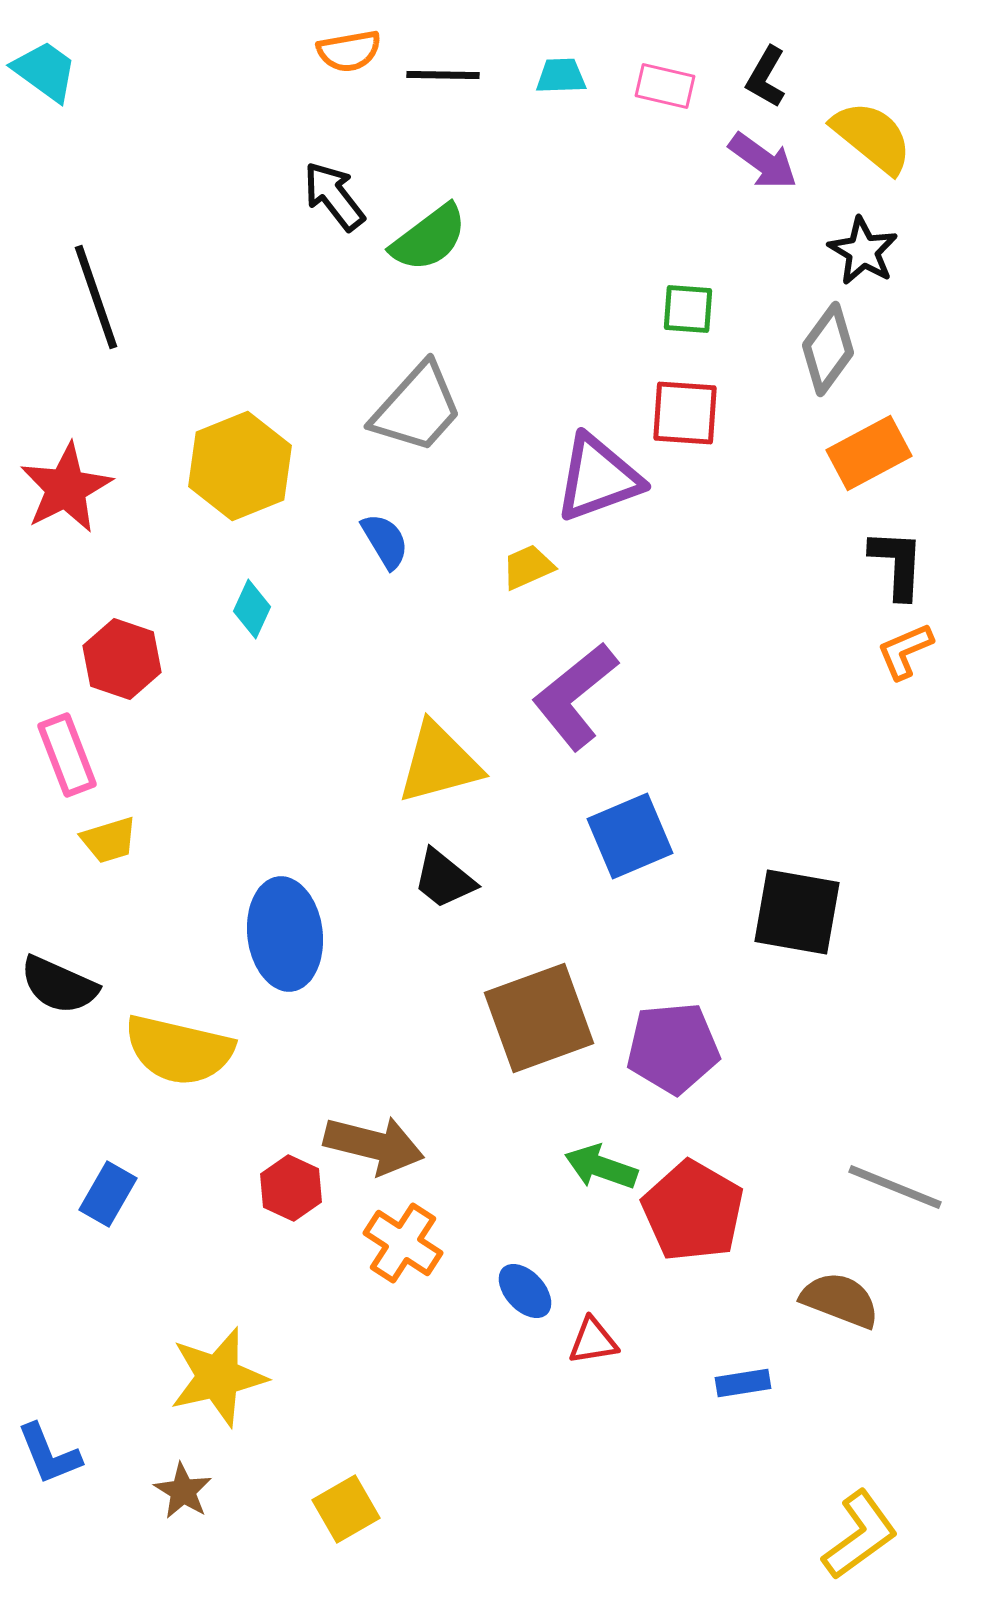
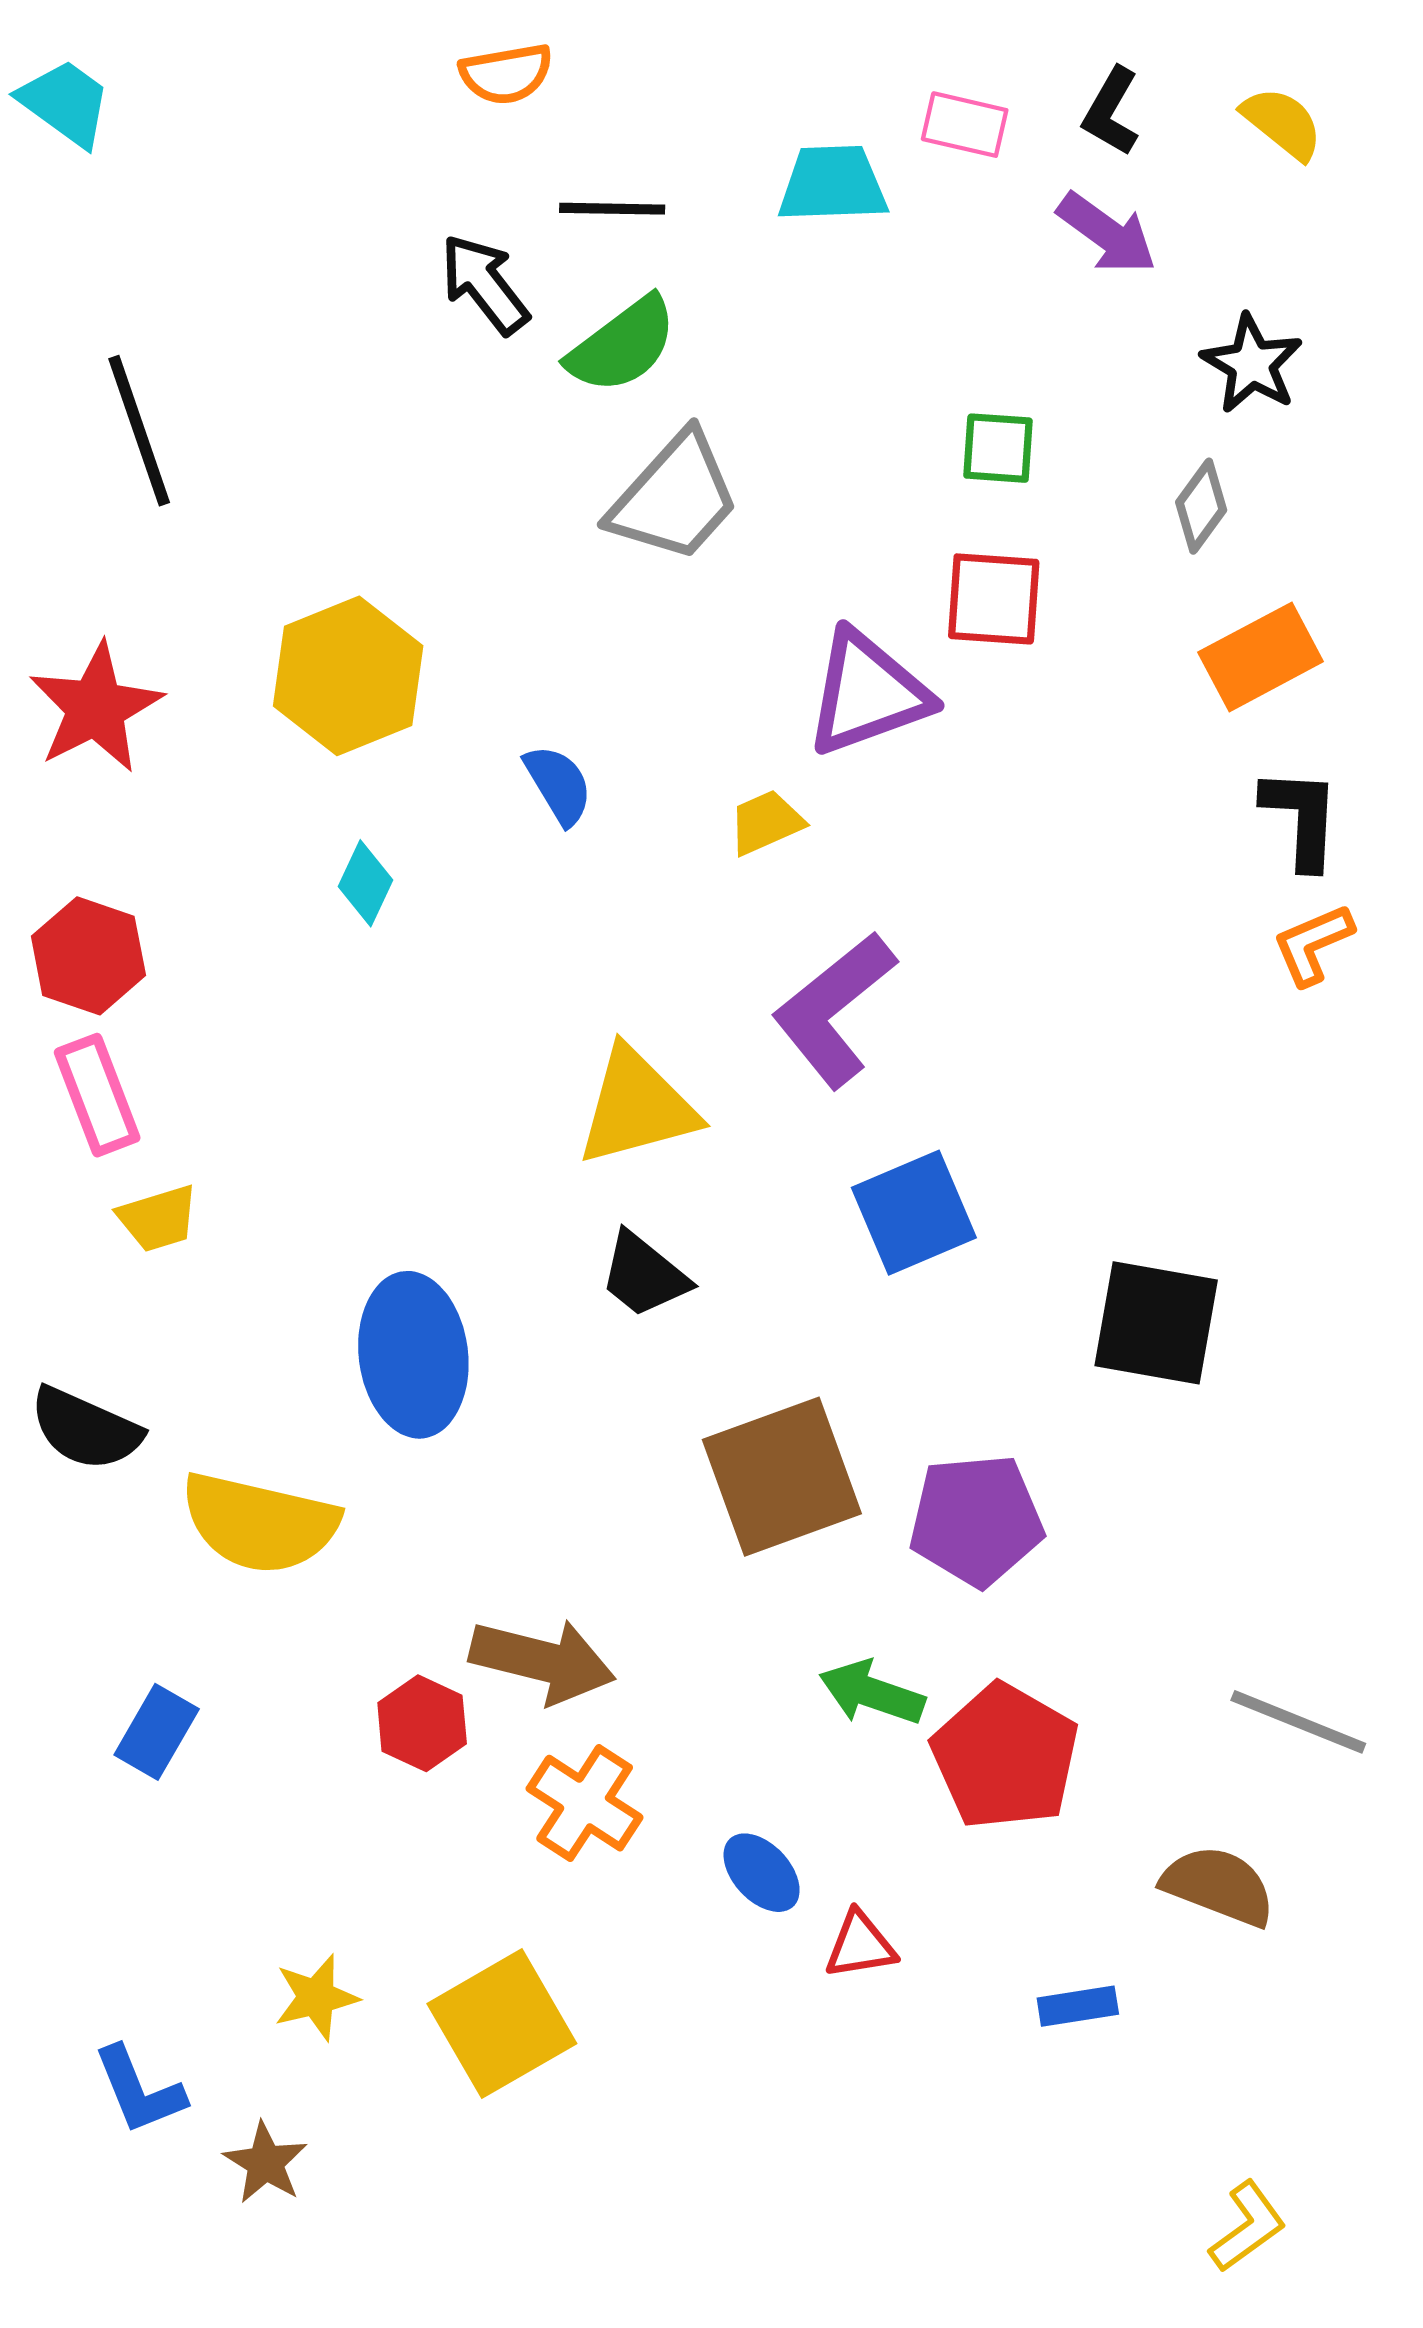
black line: (443, 75) -> (612, 209), moved
cyan trapezoid: (561, 76) -> (833, 184), moved, size x1.5
yellow semicircle: (872, 137) -> (1282, 123), moved, size x0.7
gray diamond: (828, 349) -> (1201, 506), size x0.7
gray trapezoid: (417, 408) -> (675, 497), moved
red hexagon: (122, 659) -> (88, 956), moved
yellow star: (218, 1377) -> (316, 1997), size x0.6
blue L-shape: (49, 1454) -> (139, 2090), moved
yellow square: (346, 1509) -> (502, 2024), moved, size x1.5
yellow L-shape: (860, 1535) -> (1248, 2227), size x0.7

